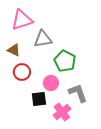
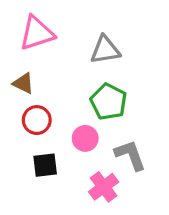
gray triangle: (43, 39) -> (105, 50), moved
black square: (39, 99) -> (45, 165), moved

